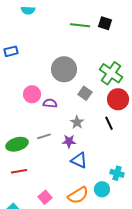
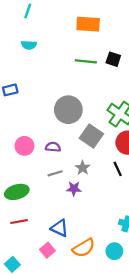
gray square: (85, 93) -> (91, 136), size x1.5
pink circle: (32, 94) -> (24, 146), moved
gray line: (44, 136) -> (55, 173), moved
blue triangle: (79, 160) -> (60, 228), moved
cyan circle: (102, 189) -> (114, 251), moved

